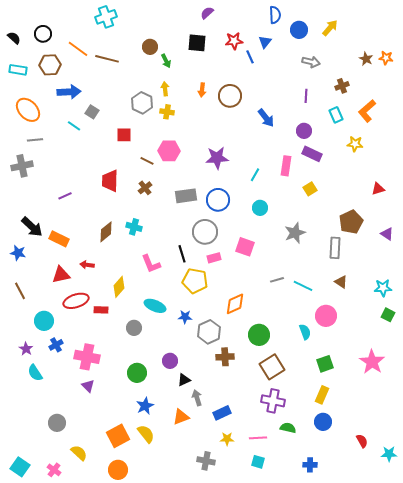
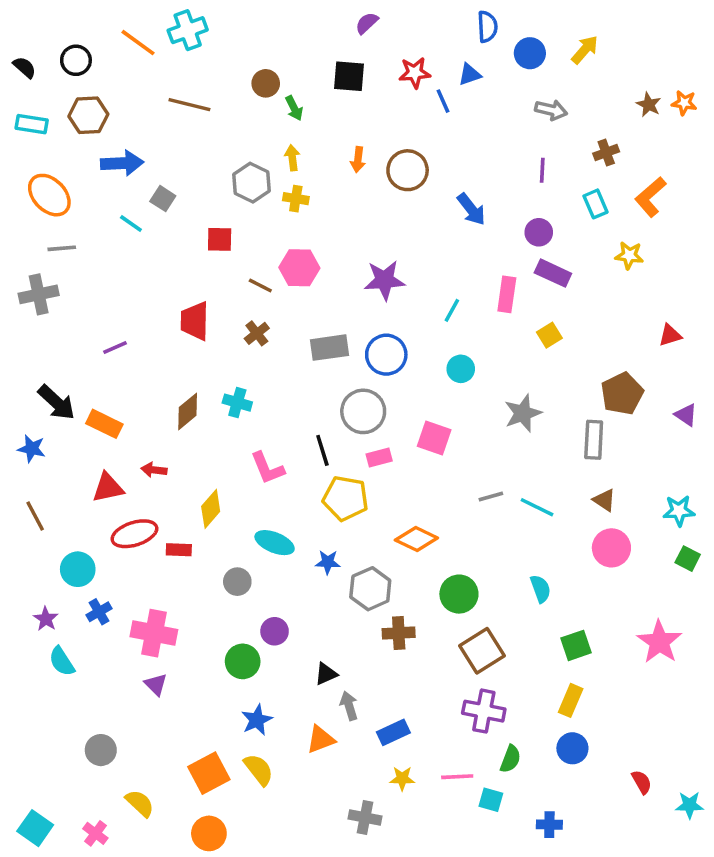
blue triangle: (265, 42) -> (470, 74), turned 32
orange line: (78, 49) -> (138, 43), moved
orange diamond: (235, 304) -> (416, 539), turned 50
pink circle: (326, 316) -> (611, 548), moved
purple circle: (170, 361) -> (275, 631), moved
green semicircle: (288, 428) -> (510, 759), turned 98
cyan square: (258, 462) -> (491, 800), moved

